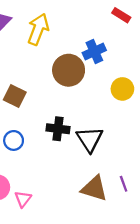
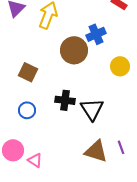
pink triangle: (23, 199) -> (35, 160), turned -35

